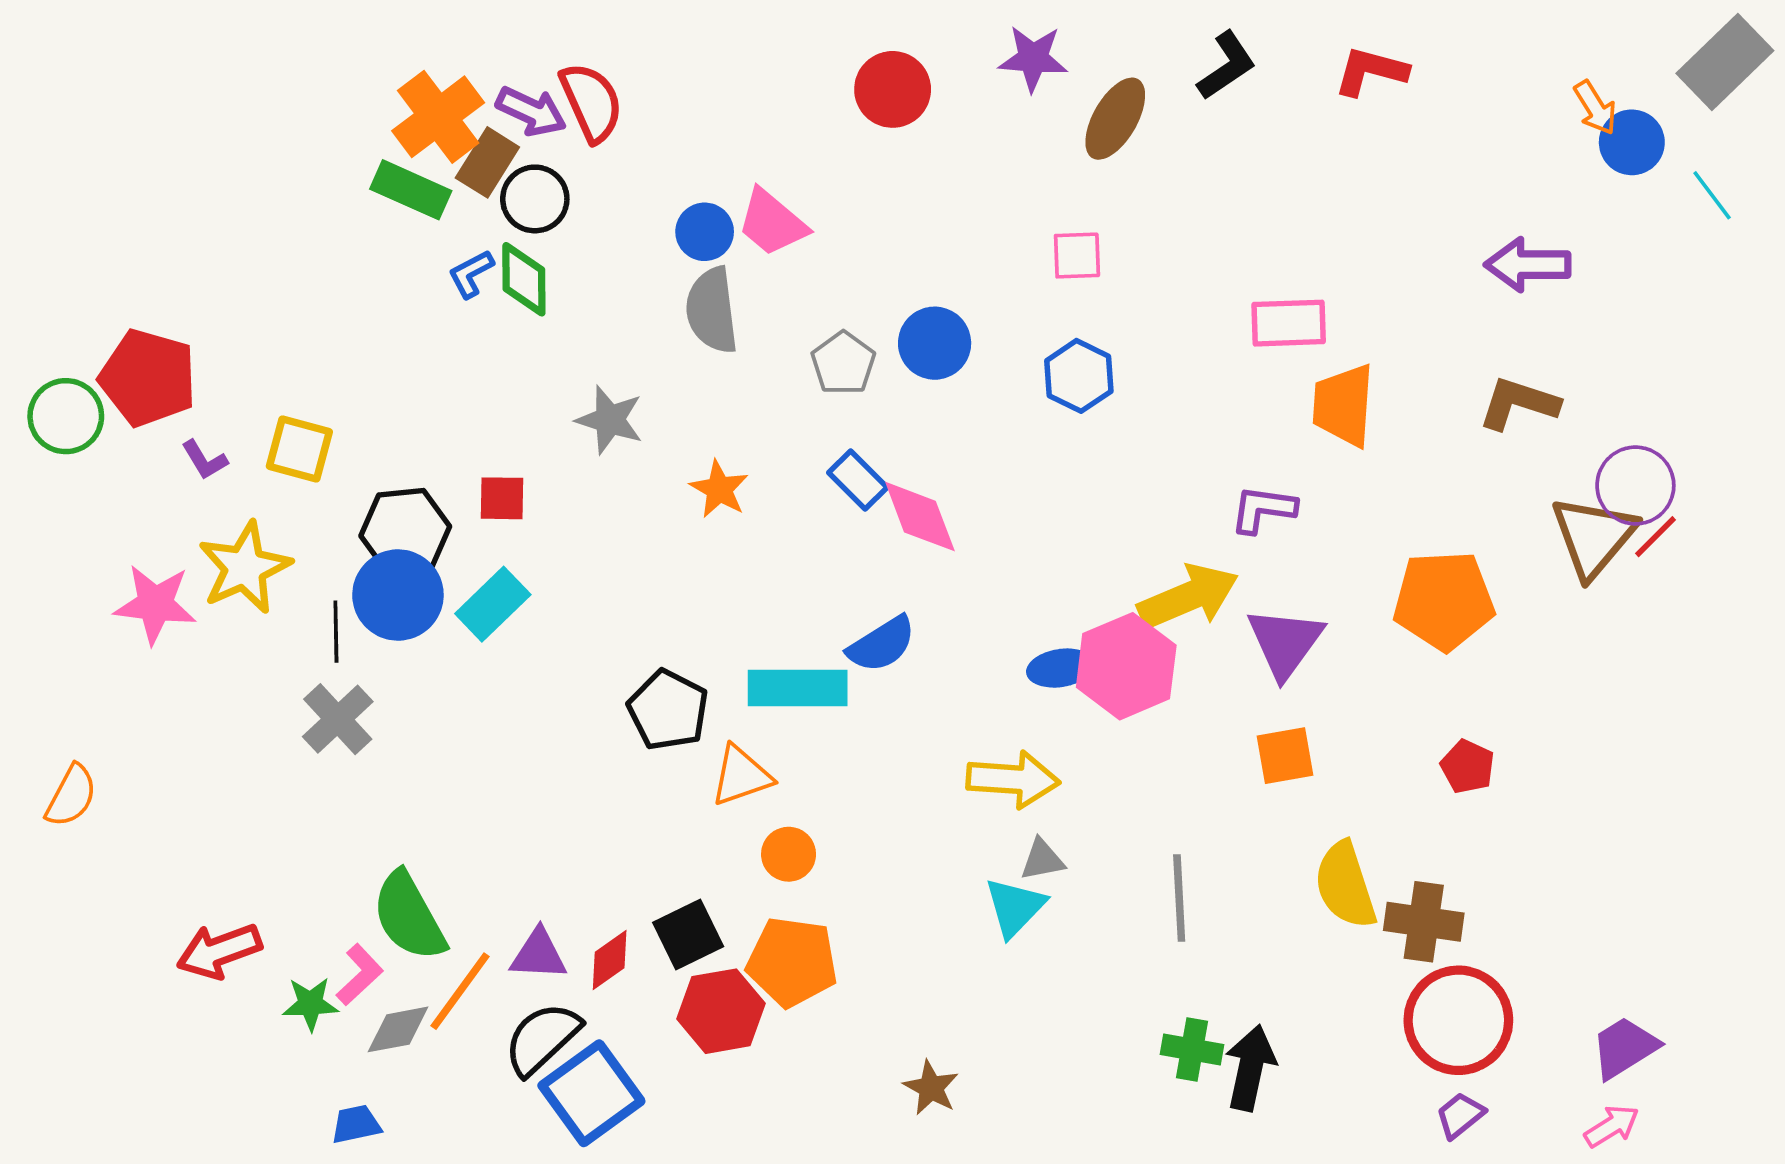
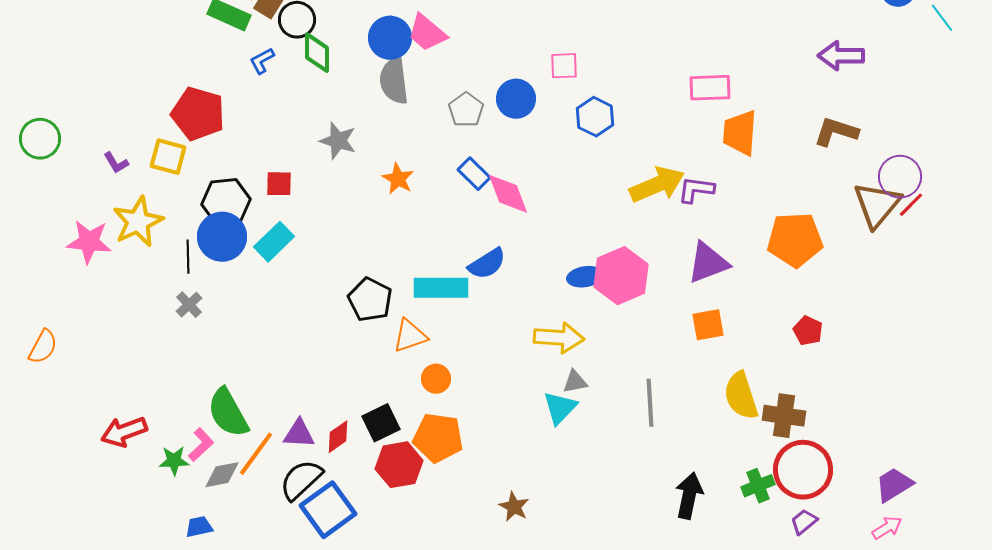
blue circle: (705, 232) -> (390, 38), size x1.4
pink square: (1077, 256) -> (564, 66), moved
green diamond: (524, 279) -> (317, 53), moved
red pentagon: (148, 378) -> (198, 114), moved
yellow arrow: (1188, 597) -> (657, 185), moved
purple triangle: (1285, 642) -> (708, 263), turned 33
gray cross: (338, 719) -> (189, 305), size x0.7
green cross: (1192, 1049) -> (758, 486), moved, turned -32

